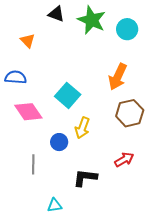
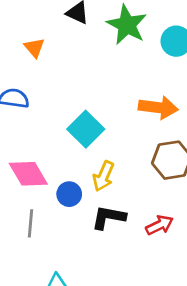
orange arrow: (118, 77) -> (158, 107), turned -112
pink diamond: (28, 112) -> (28, 174), moved
black L-shape: (85, 178) -> (109, 217), moved

